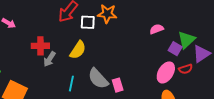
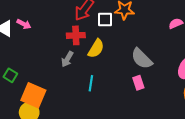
red cross: (40, 46) -> (76, 35), moved
gray semicircle: (98, 79) -> (142, 59), moved

